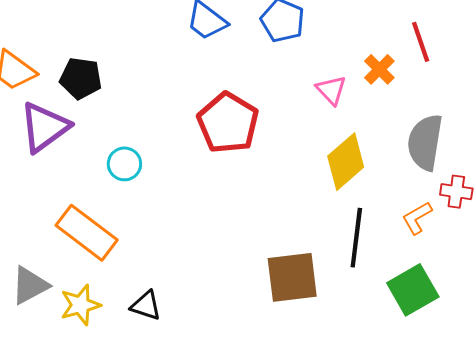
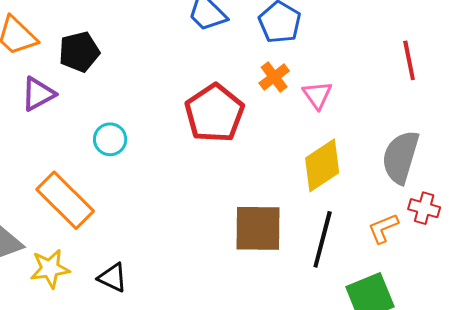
orange cross: (379, 69) -> (274, 77), moved
black pentagon: (81, 78) -> (79, 52), turned -30
purple triangle: (44, 127) -> (38, 94), size x0.7
brown square: (292, 277) -> (258, 228), moved

